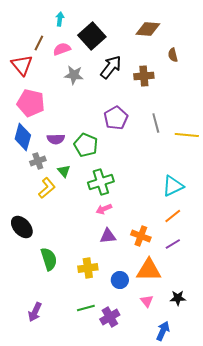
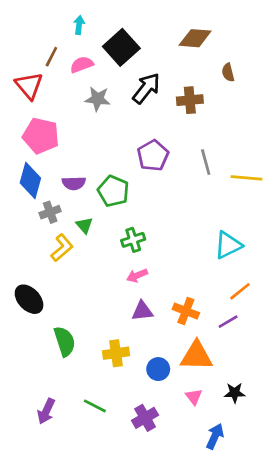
green cross: (101, 182) -> (133, 240), size x0.7
orange line: (173, 216) -> (240, 291), moved
green line: (86, 308) -> (95, 406), moved, turned 42

